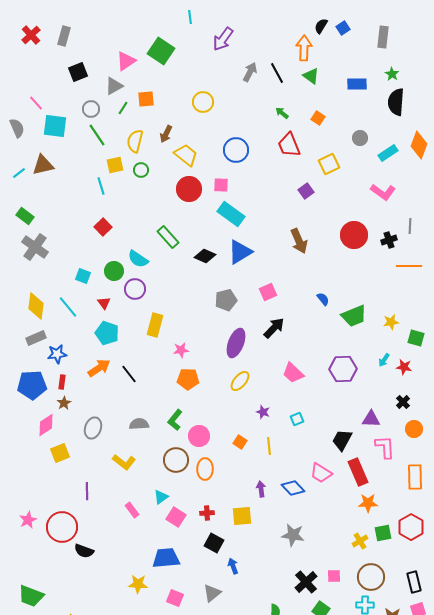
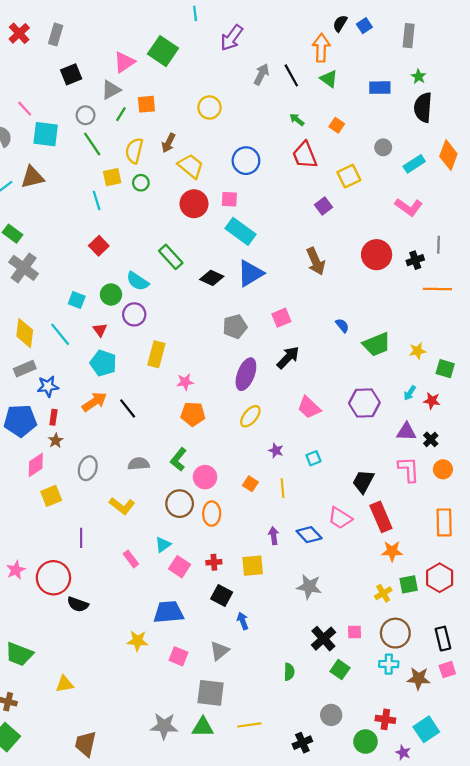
purple triangle: (371, 419) -> (406, 432), moved
pink L-shape: (385, 447) -> (409, 469), moved

